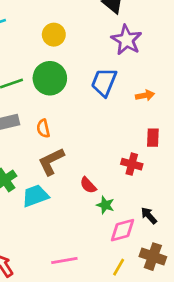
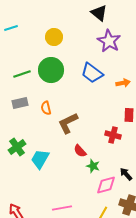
blue trapezoid: (104, 82) -> (92, 73), turned -75
brown L-shape: (51, 161) -> (68, 123), moved
cyan trapezoid: (35, 196) -> (40, 159), turned -40

